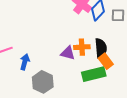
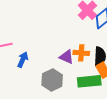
gray hexagon: (43, 82) -> (52, 80), moved

